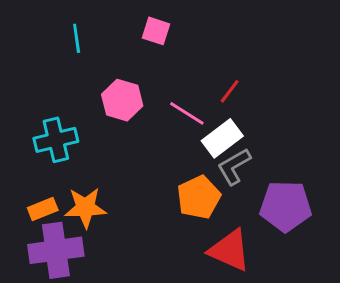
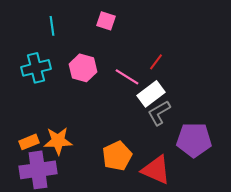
cyan cross: (56, 140) -> (36, 68), moved
orange pentagon: (199, 197) -> (117, 156), moved

